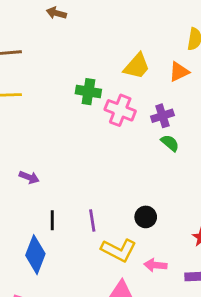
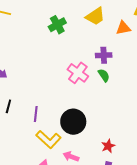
green cross: (88, 92) -> (57, 25), turned 36
pink cross: (120, 110) -> (78, 73), moved
black circle: (146, 217) -> (73, 122), size x1.6

